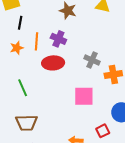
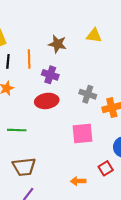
orange line: (37, 41) -> (29, 59), moved
green line: (23, 88) -> (17, 130), turned -60

